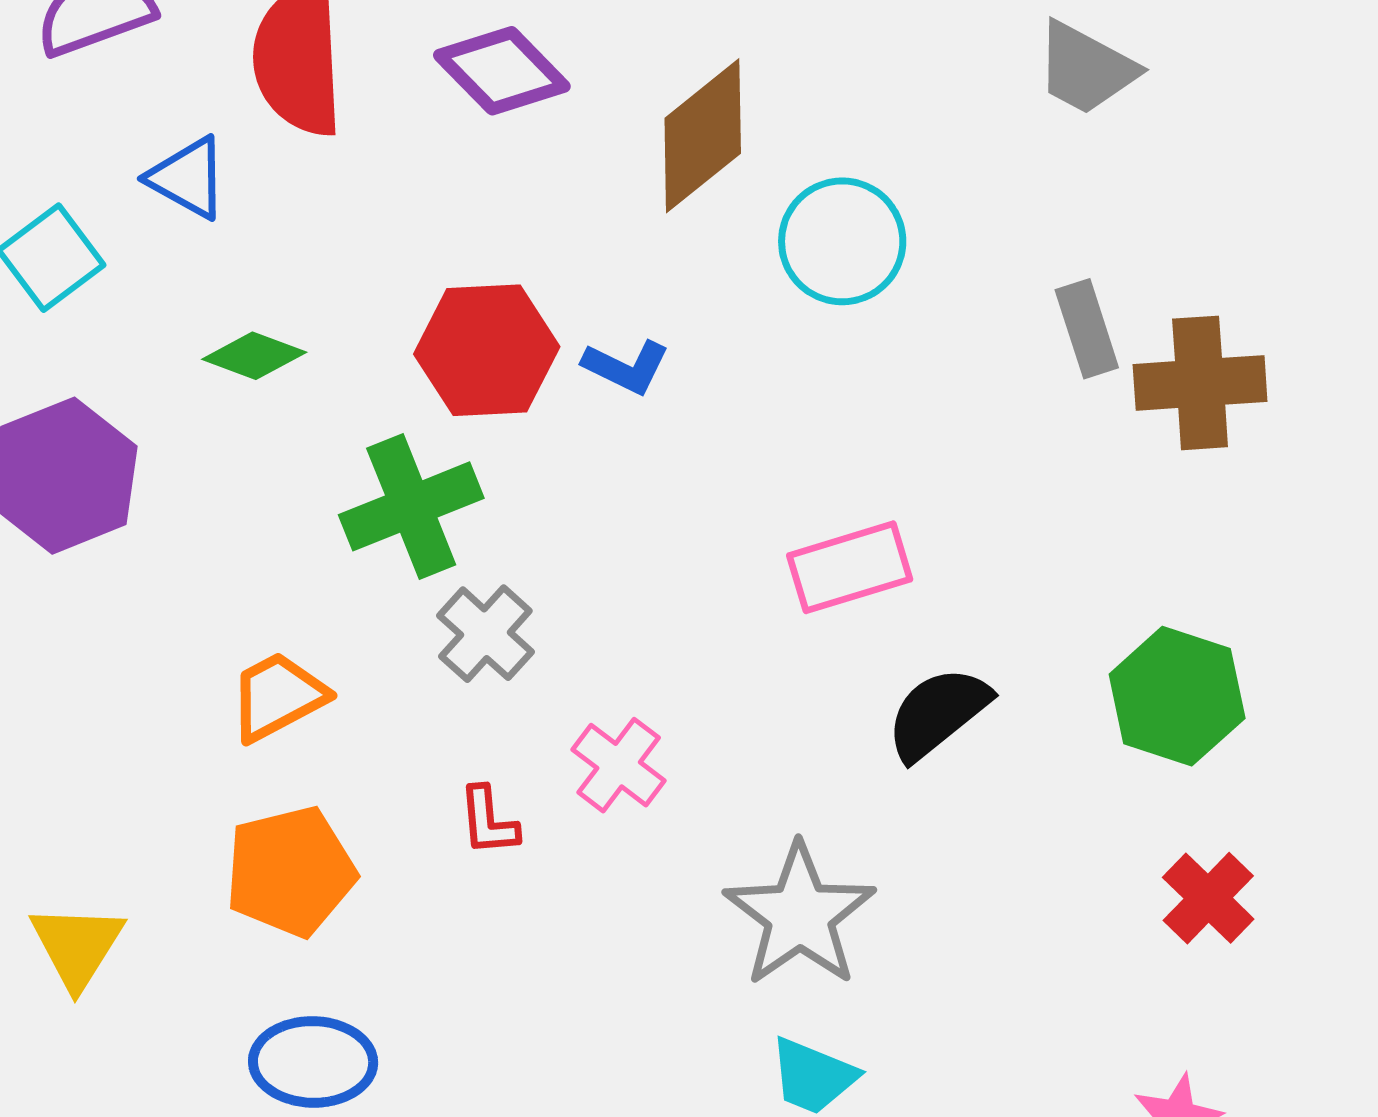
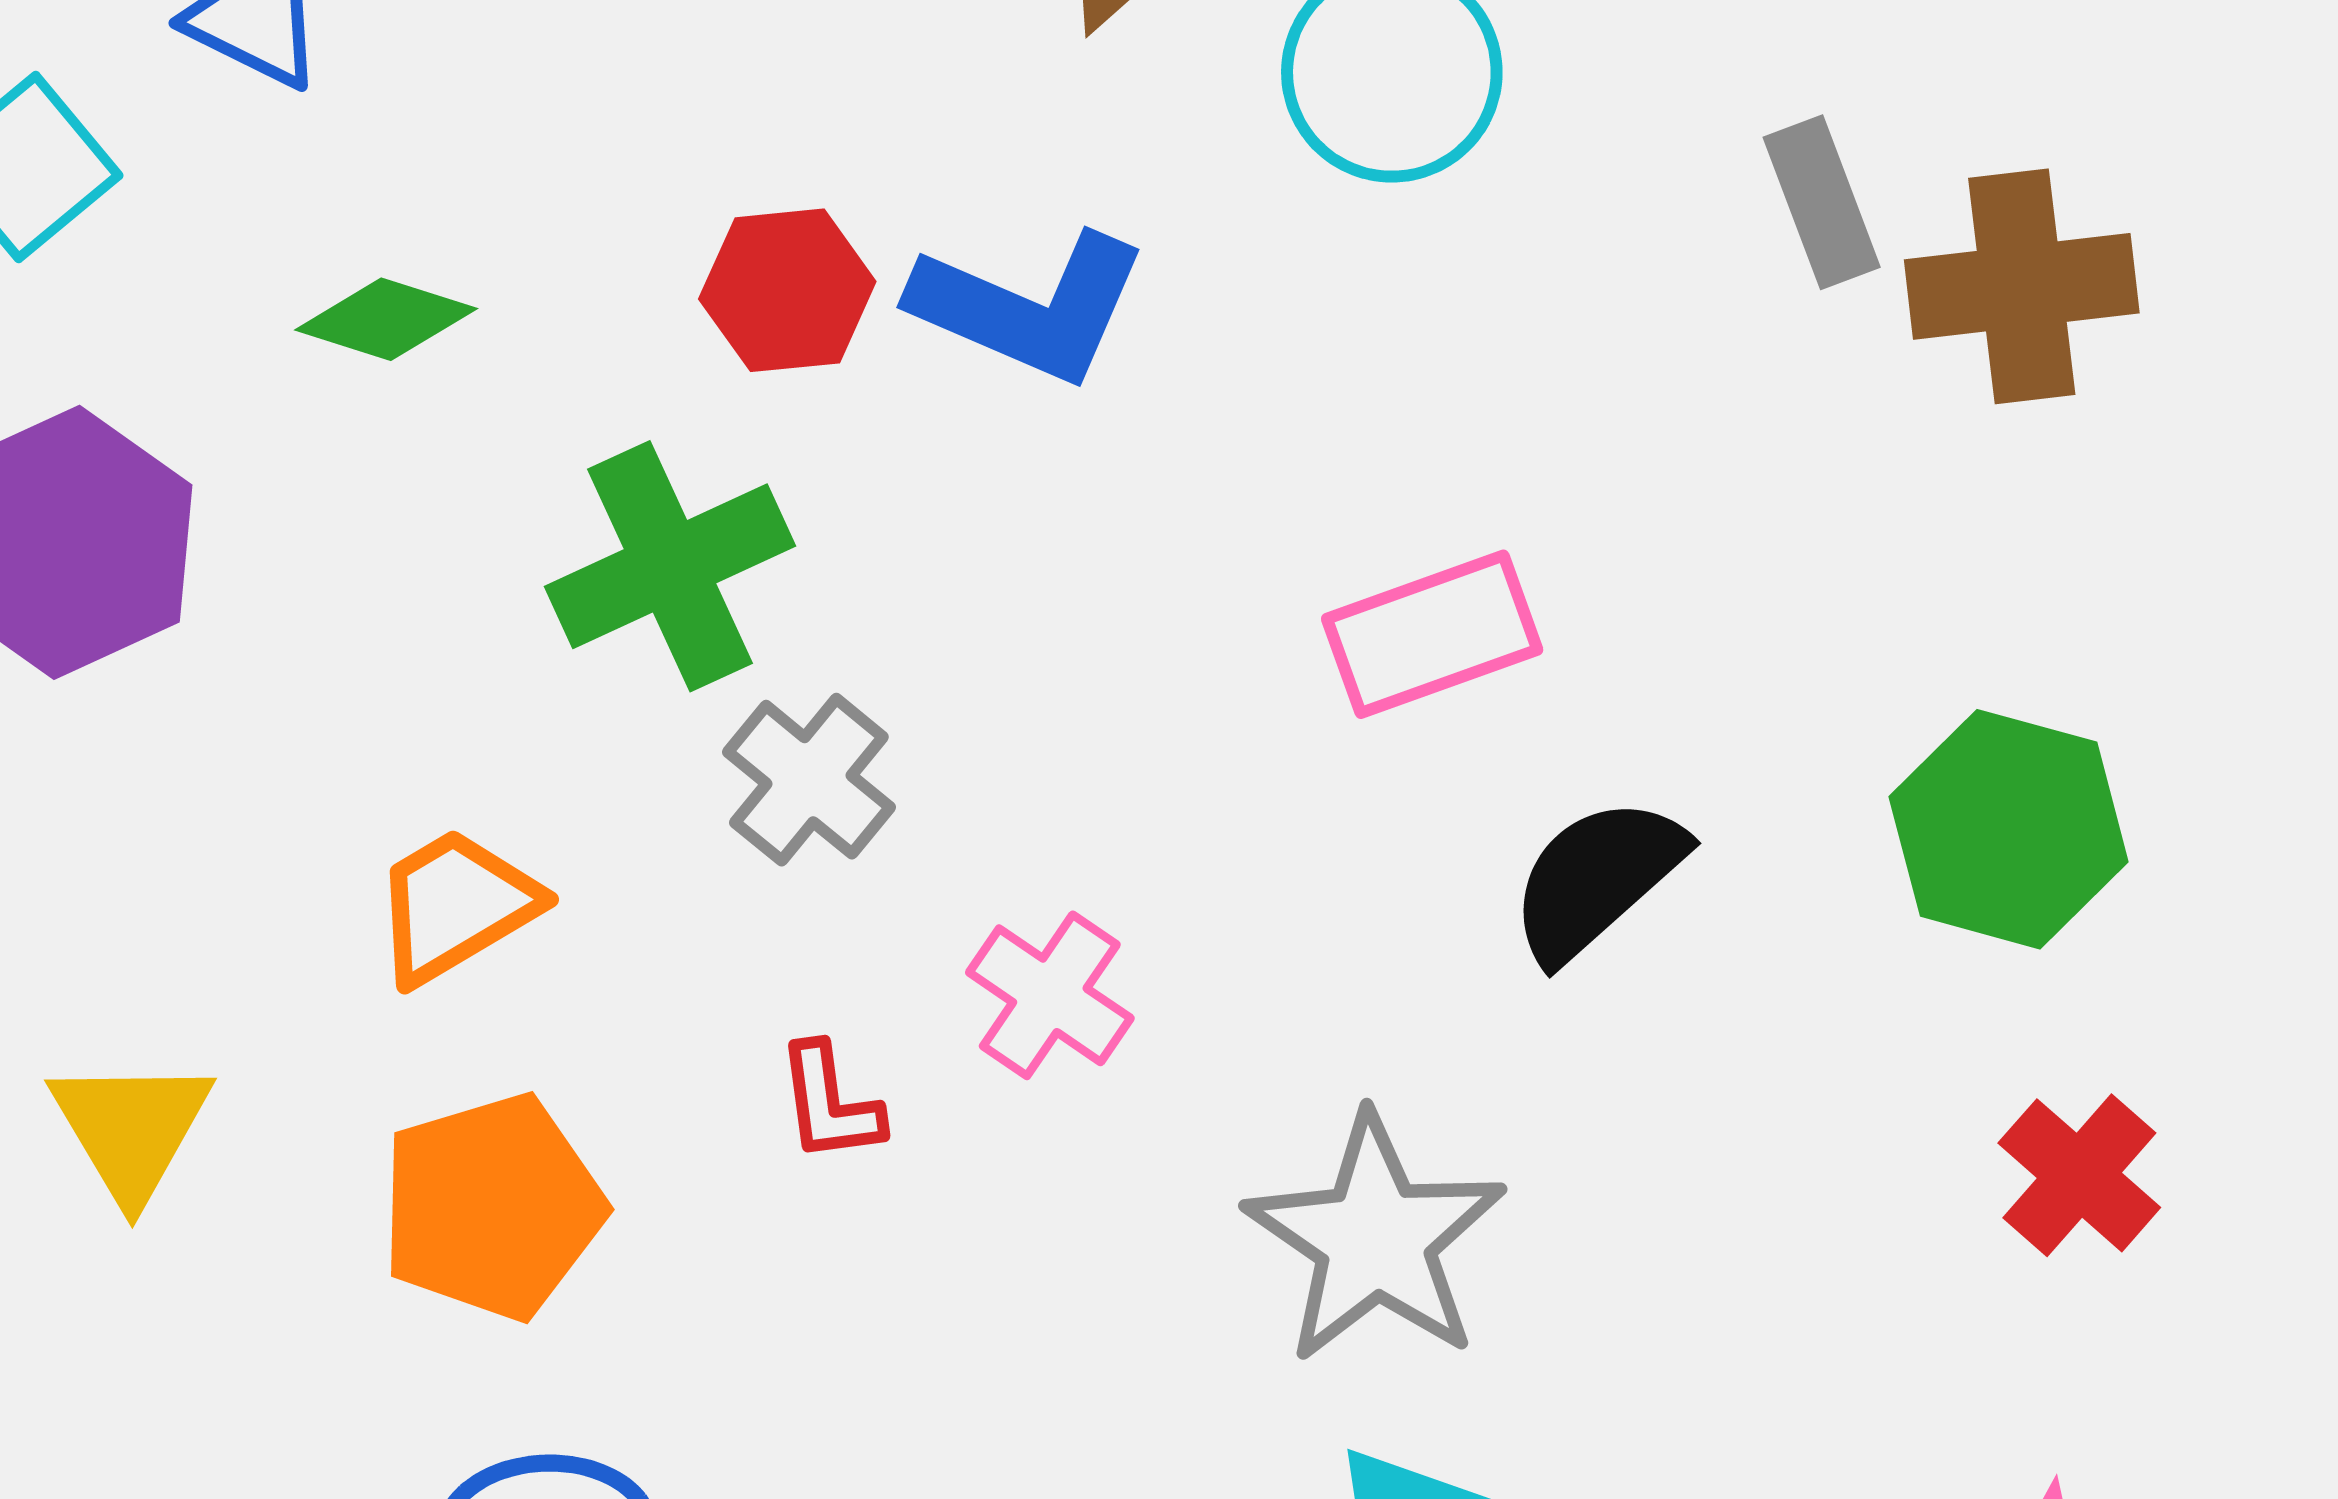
red hexagon: (487, 350) -> (787, 290), size x0.7
blue L-shape: (626, 367) -> (1029, 307), size x1.6
yellow triangle: (77, 946) -> (131, 1129), moved

